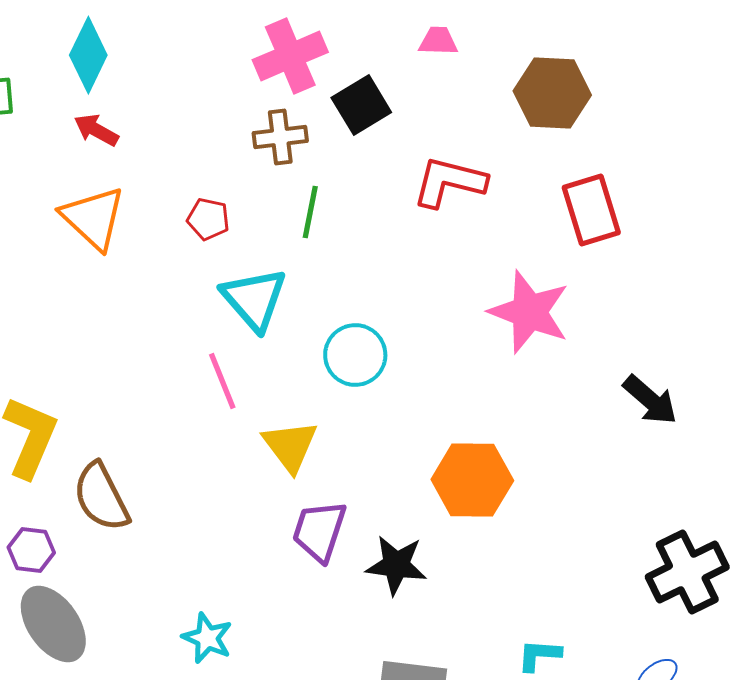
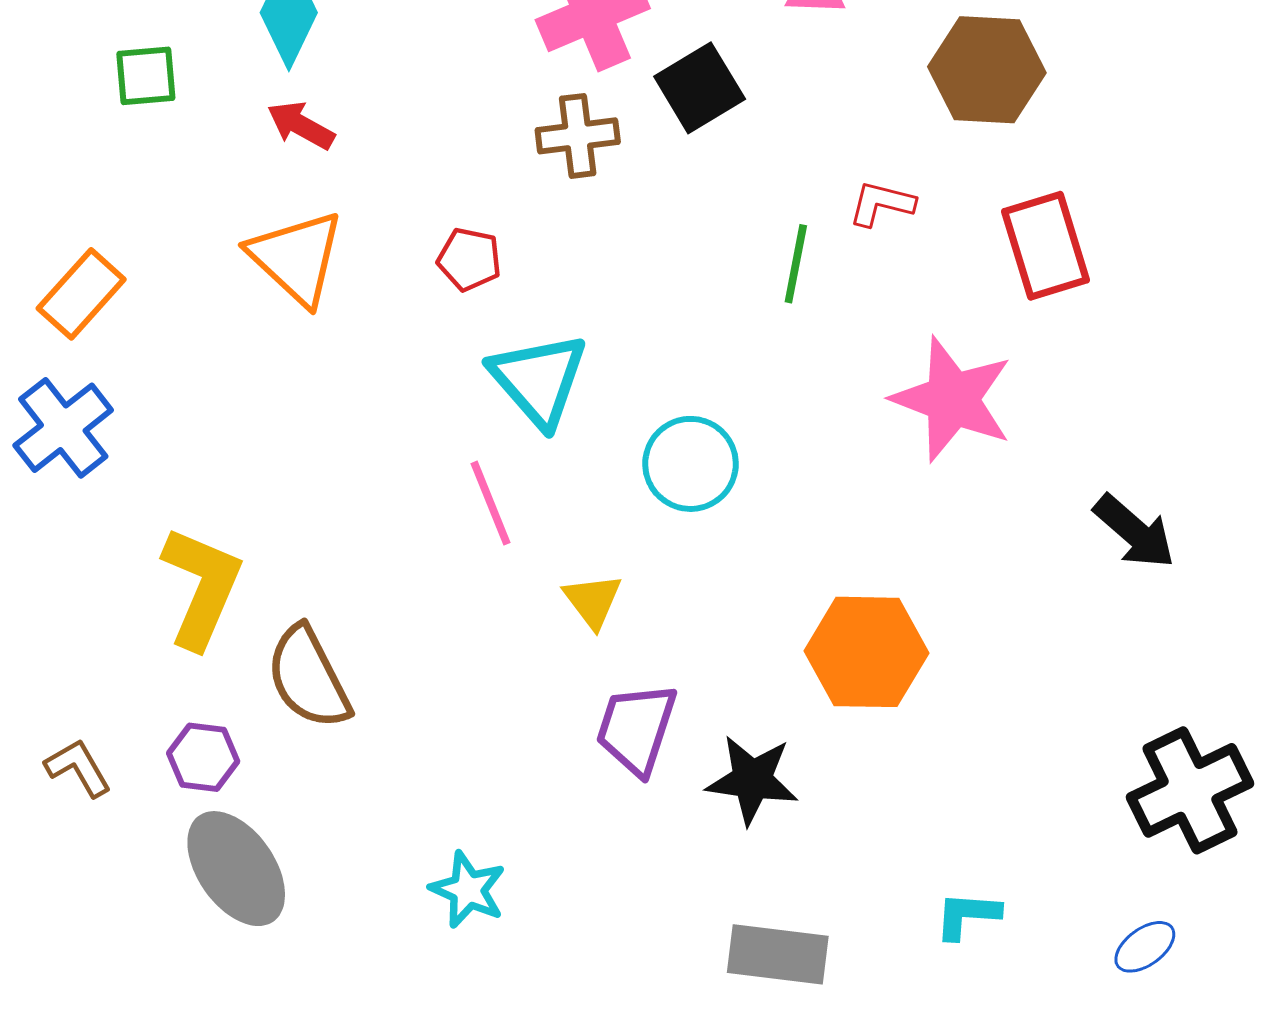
red L-shape: (449, 182) -> (882, 204), moved, size x0.6
green line: (310, 212) -> (796, 264), moved
yellow triangle: (290, 446) -> (593, 601), size x0.7

